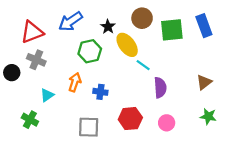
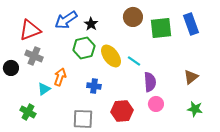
black star: (108, 27) -> (91, 24), moved
yellow ellipse: (127, 45) -> (111, 56), moved
orange arrow: (75, 82) -> (60, 77), moved
pink circle: (167, 123) -> (156, 104), moved

